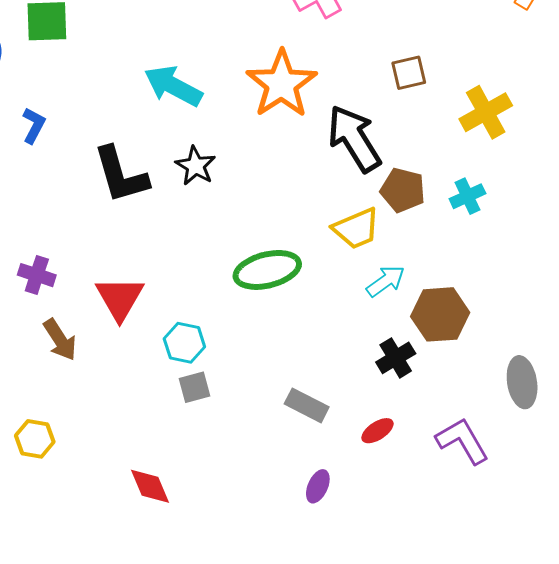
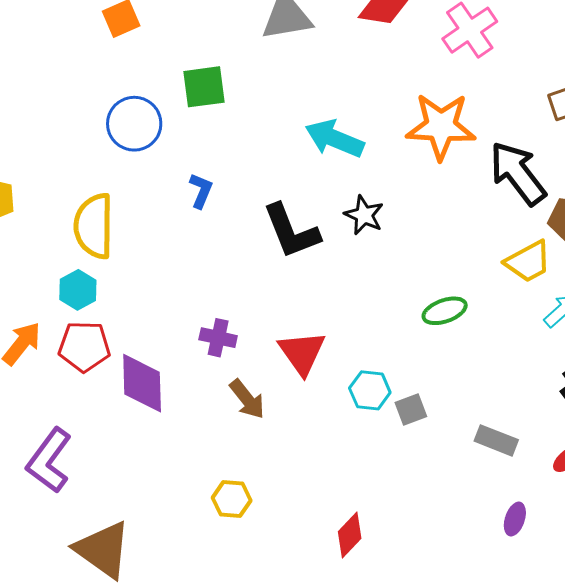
orange star: (281, 84) -> (441, 126), turned -30
green ellipse: (267, 270) -> (445, 311), size x0.7
gray square: (194, 387) -> (411, 409), moved
red diamond: (150, 486) -> (350, 535), turned 72

